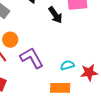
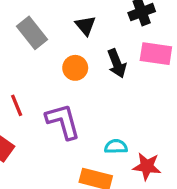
orange circle: (10, 40) -> (75, 68), moved

